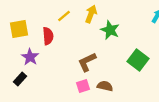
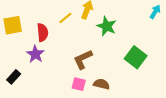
yellow line: (64, 16) -> (65, 18), moved
purple star: (30, 57) -> (35, 54), moved
pink square: (83, 86) -> (79, 84), turned 32

